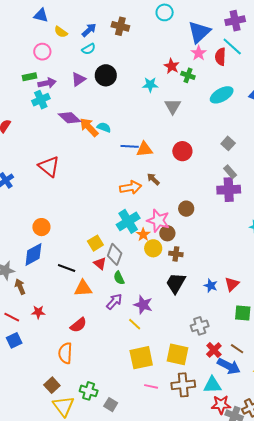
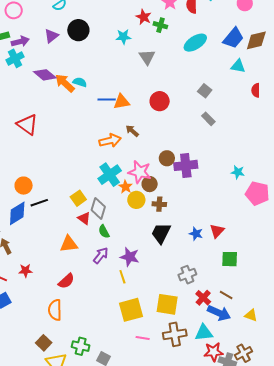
purple cross: (229, 190) -> (186, 165), moved
black line: (67, 268) -> (39, 203), moved, turned -36
yellow line: (135, 324) -> (122, 277), turned 32

